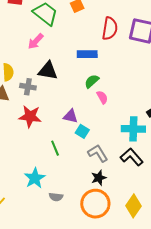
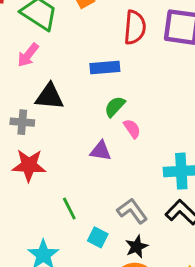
purple triangle: (71, 116) -> (101, 151), moved
cyan square: (82, 131) -> (98, 237), moved

